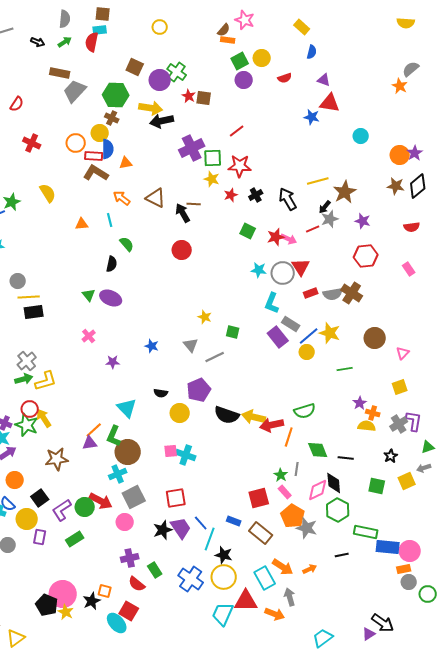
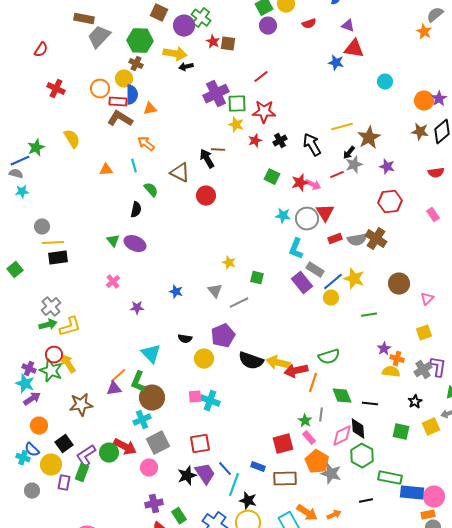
black arrow: (162, 121) -> (186, 67), size x0.6
brown triangle: (156, 198) -> (180, 173), moved
brown rectangle: (261, 533) -> (285, 479), turned -40
green rectangle: (75, 539) -> (82, 473), moved, turned -36

